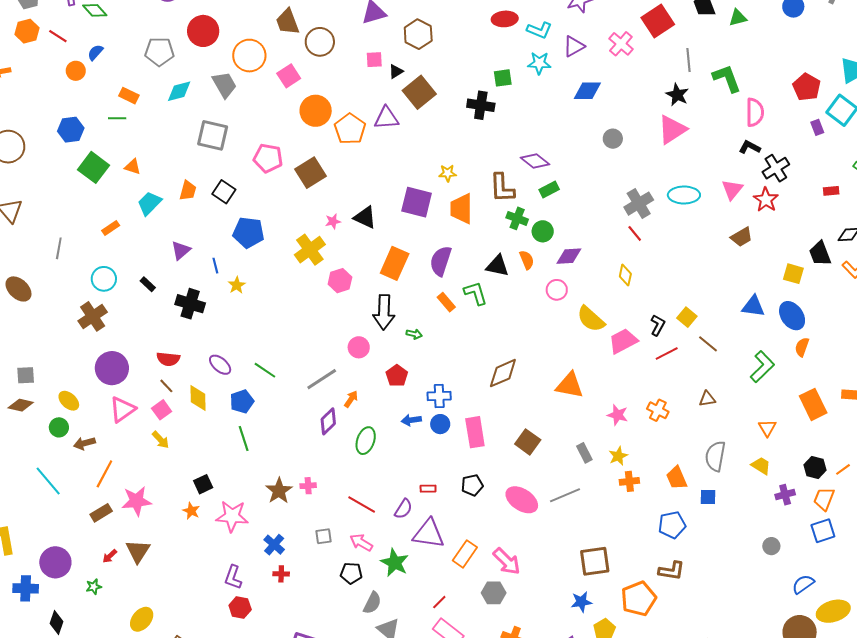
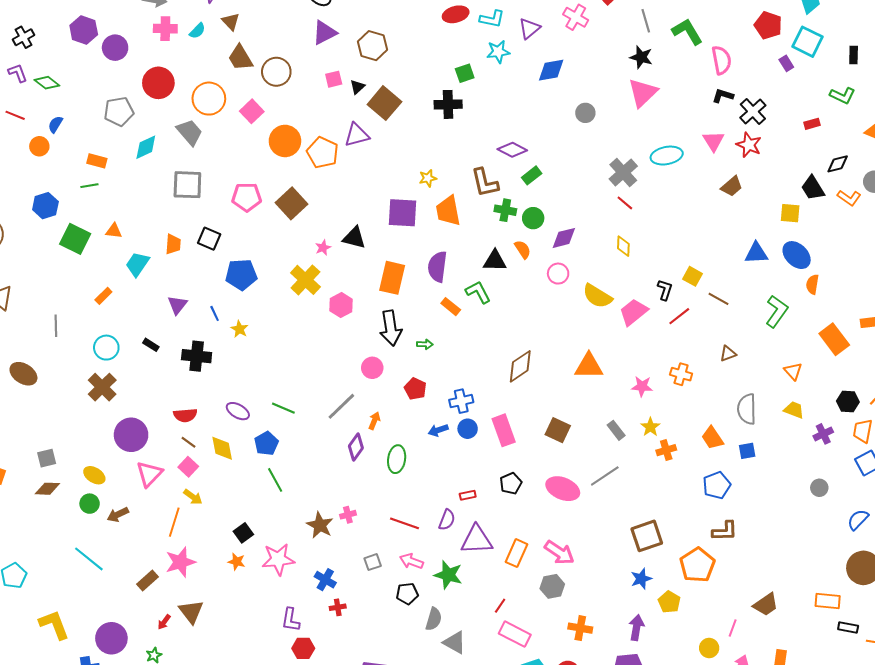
orange line: (104, 474) -> (174, 522), moved

